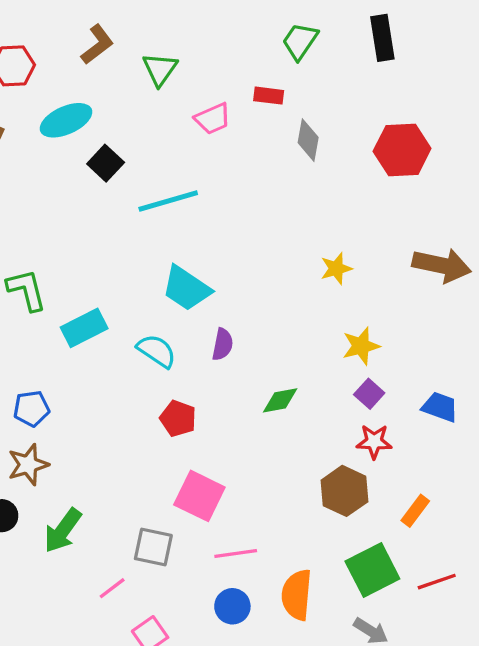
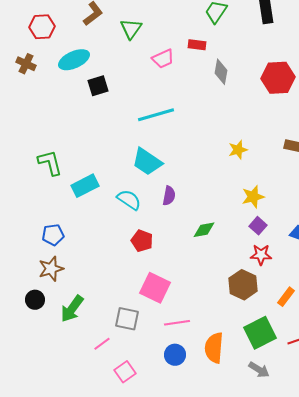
black square: (106, 163) -> (98, 86), turned 30
cyan line: (168, 201) -> (156, 115), moved

